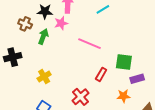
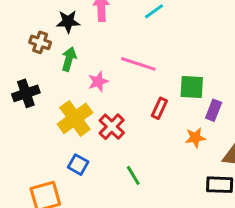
pink star: (61, 23) -> (98, 82), moved
yellow cross: (44, 77) -> (75, 118), size x1.6
purple rectangle: (137, 79) -> (214, 110), turned -48
red cross: (80, 97) -> (112, 127), moved

